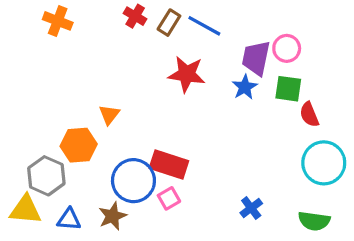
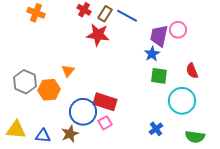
red star: (187, 74) -> (98, 35), moved
green square: (288, 89) -> (159, 76), moved
cyan circle: (324, 163) -> (182, 101), moved
gray hexagon: (46, 176) -> (25, 82), moved

